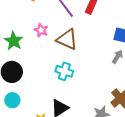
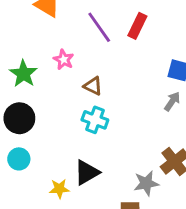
brown triangle: (67, 39) -> (93, 86), moved, size x0.6

